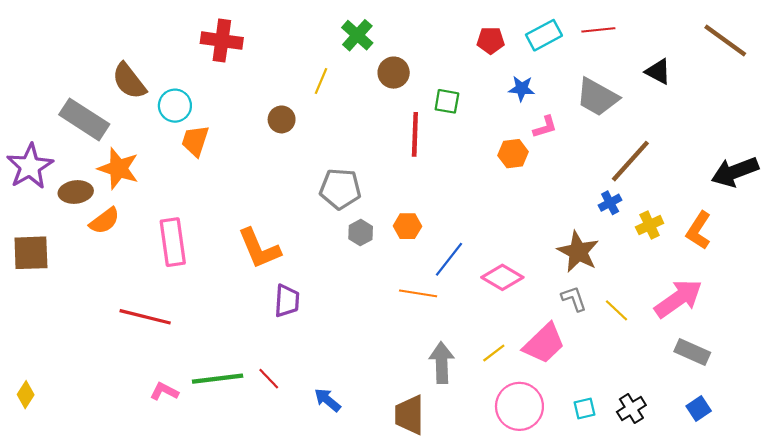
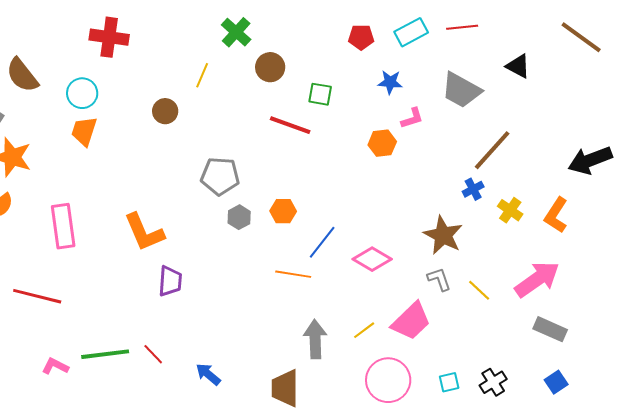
cyan circle: (175, 106) -> (82, 93), moved
red line: (415, 134) -> (290, 125), turned -72
yellow cross: (650, 225) -> (510, 210), turned -30

